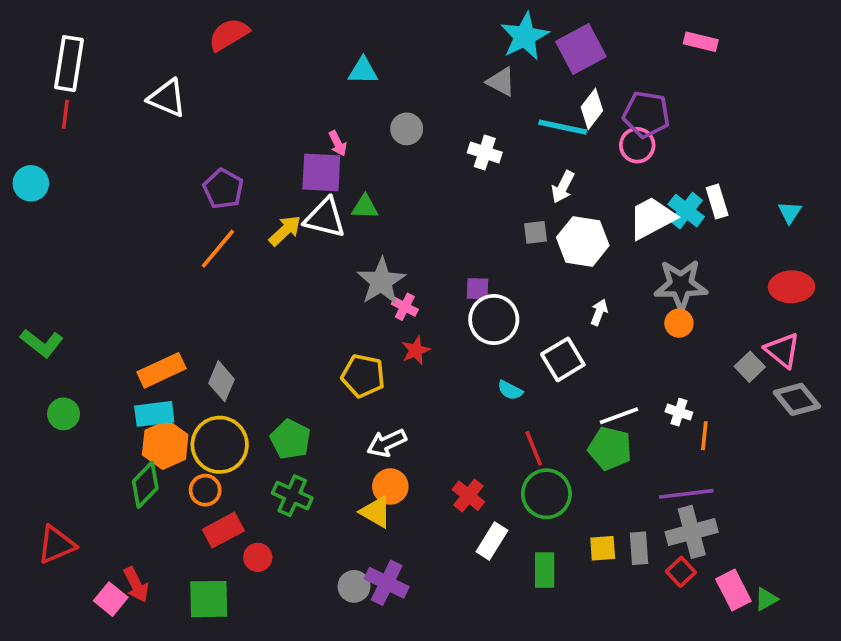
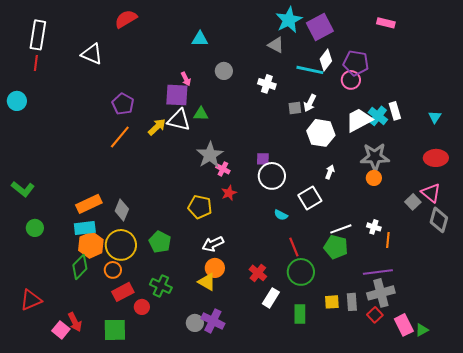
gray square: (536, 232) -> (295, 108), moved
gray diamond: (797, 399) -> (439, 220), turned 55
green cross: (292, 496) -> (161, 286), moved

